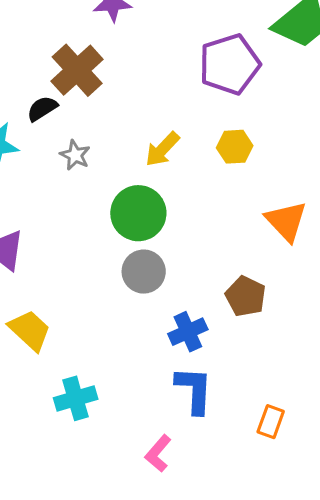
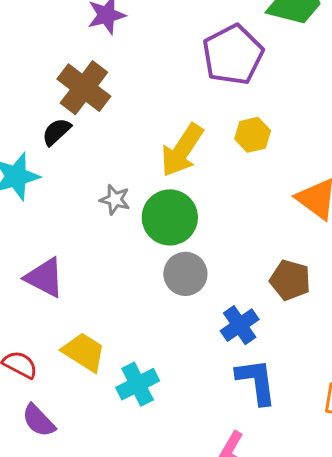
yellow arrow: (162, 149) -> (182, 150), size x1.4
gray star: (75, 155) -> (115, 200), moved
cyan cross: (76, 398) -> (138, 384), moved

